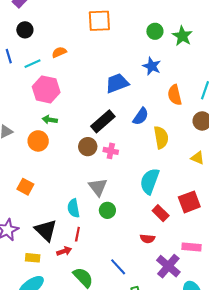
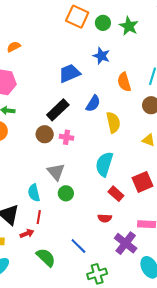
orange square: (99, 21) -> (77, 17), moved, turned 30

